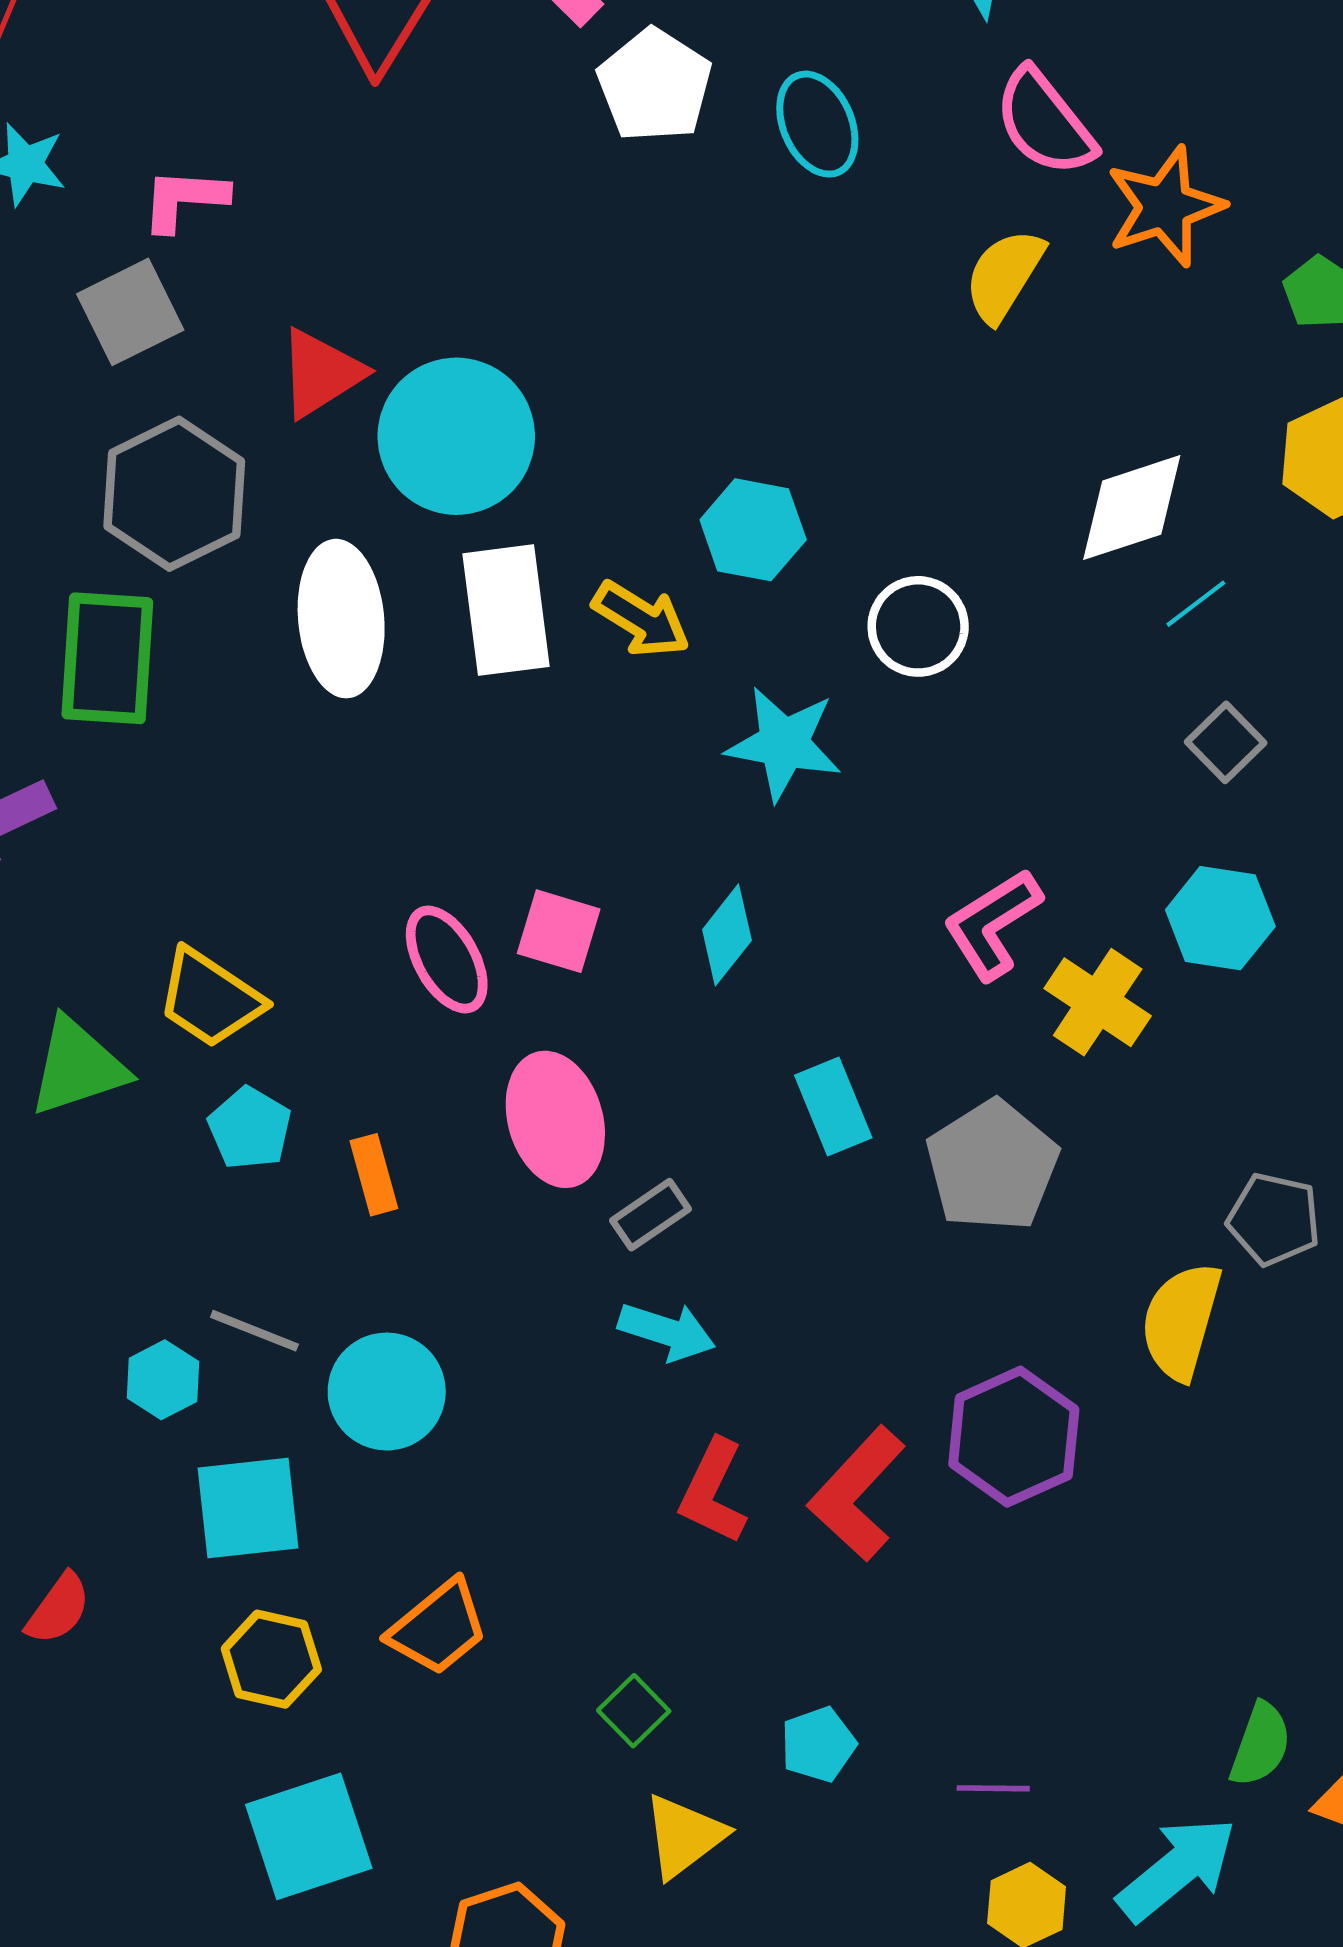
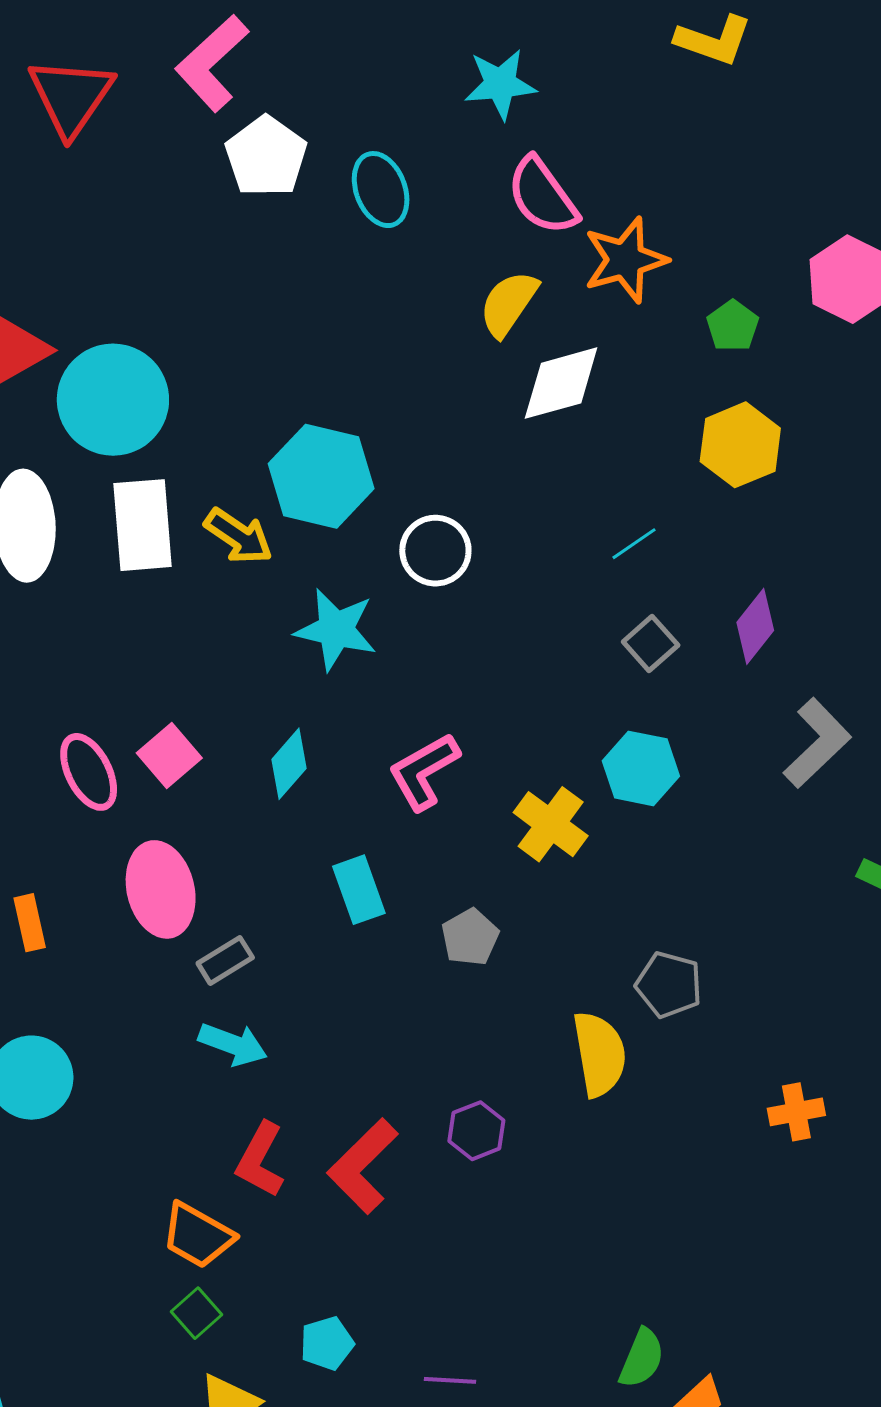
white diamond: (1132, 508) -> (561, 383), moved
cyan hexagon: (753, 530) -> (321, 476), size x1.4
pink L-shape: (992, 924) -> (424, 771), moved
pink square: (559, 931) -> (169, 756), turned 30
gray pentagon: (992, 1166) -> (470, 937), size x0.6
yellow semicircle: (1181, 1321) -> (599, 1054), turned 152
purple hexagon: (1014, 1437) -> (476, 1131), size x0.6
orange trapezoid: (438, 1628) -> (198, 1235), moved, turned 66

